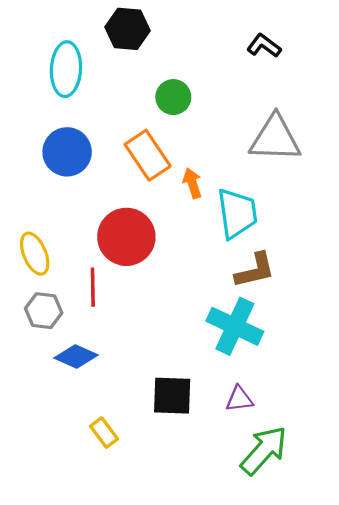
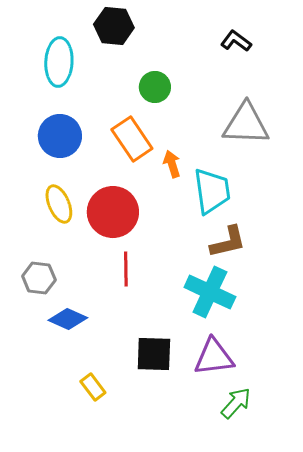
yellow ellipse: (35, 254) -> (59, 204), moved
red line: (93, 287) -> (126, 269), moved
purple triangle: (239, 399) -> (214, 357), size x1.6
green arrow: (264, 450) -> (236, 403), size x0.7

